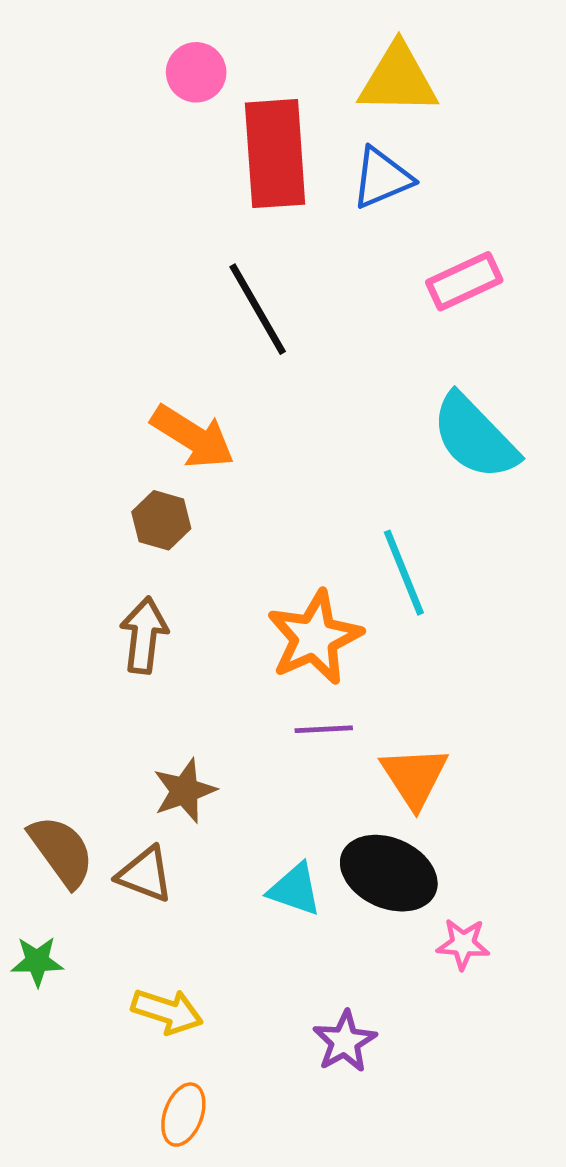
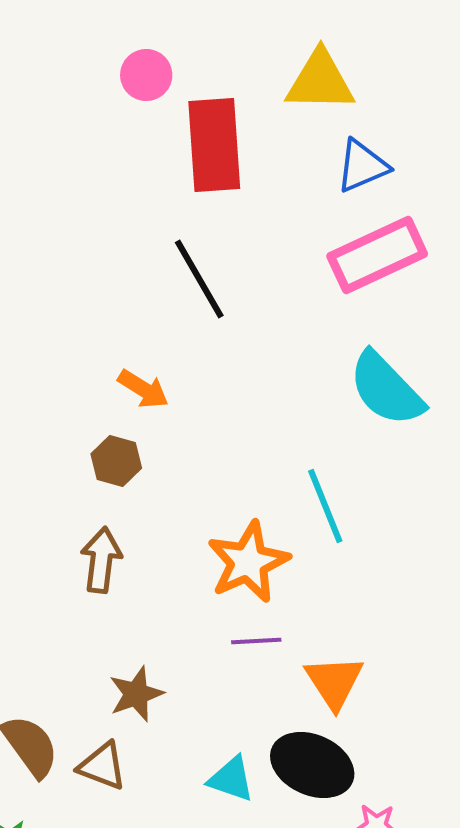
blue triangle: (382, 178) -> (362, 166), moved
pink rectangle: (464, 281) -> (377, 255), size x1.5
orange arrow: (193, 437) -> (143, 389), size x0.7

